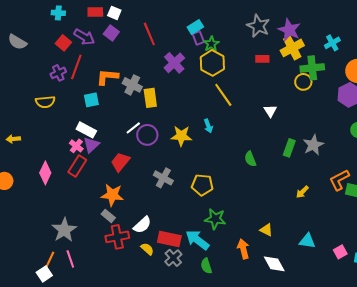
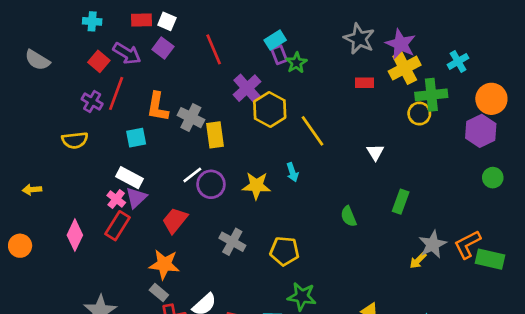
yellow hexagon: (212, 63) -> (270, 109), moved
purple cross: (58, 73) -> (92, 101), turned -35
orange L-shape: (107, 77) -> (158, 107), turned -85
gray star: (313, 145) -> (433, 244), moved

